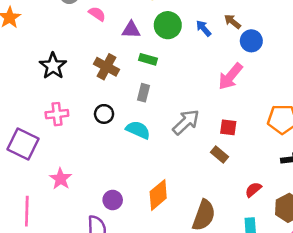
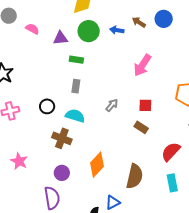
blue arrow: (204, 28) -> (117, 30), turned -32
blue circle: (251, 41) -> (164, 19), moved
brown cross: (106, 67) -> (62, 138), moved
gray arrow: (186, 122) -> (112, 105), size x0.6
red semicircle: (253, 190) -> (171, 152), size x1.5

